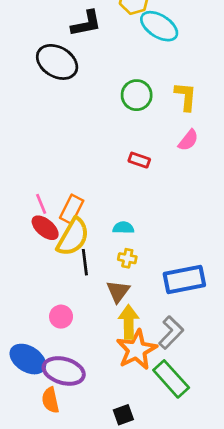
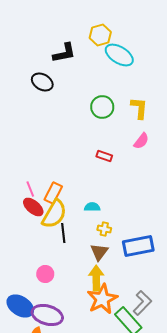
black ellipse: (57, 62) -> (42, 82), size x0.7
yellow cross: (127, 258) -> (104, 229), moved
brown triangle: (118, 291) -> (99, 252), moved
gray L-shape: (171, 333) -> (142, 303), moved

